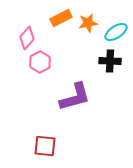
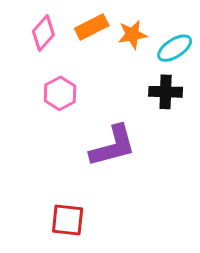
pink diamond: (27, 38) -> (43, 33), moved

